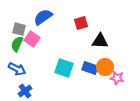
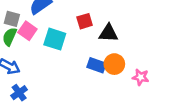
red square: (81, 23) -> (85, 21), moved
cyan square: (64, 68) -> (55, 39), moved
pink star: (117, 78) -> (141, 77), moved

